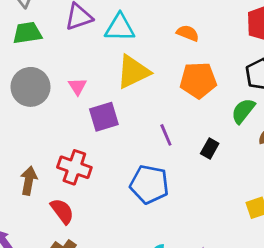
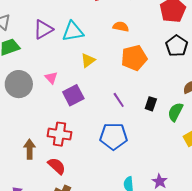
yellow triangle: (133, 72) -> (88, 60), size x0.6
green semicircle: (243, 111) -> (175, 112), moved

